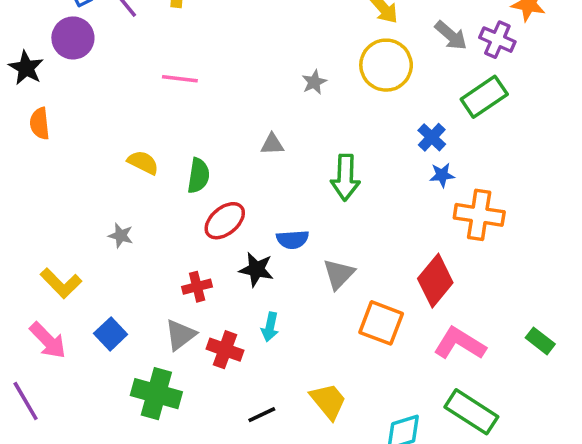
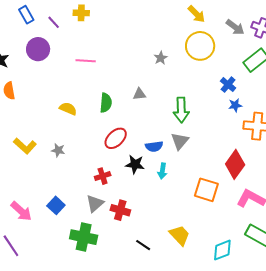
purple circle: (73, 38) -> (38, 49), moved
green semicircle: (198, 176) -> (106, 103), moved
gray triangle: (339, 274) -> (180, 141), moved
yellow L-shape: (61, 283) -> (25, 146), moved
cyan arrow: (270, 327) -> (162, 171), moved
black line: (262, 415) -> (143, 245), turned 63

